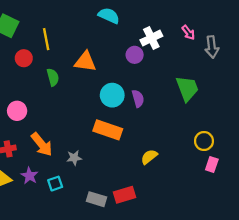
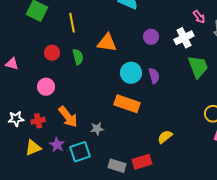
white cross: (151, 38) -> (184, 38), moved
red circle: (24, 58) -> (52, 53), moved
yellow semicircle: (149, 157) -> (165, 137), moved
cyan square: (55, 184) -> (80, 152), size x1.5

